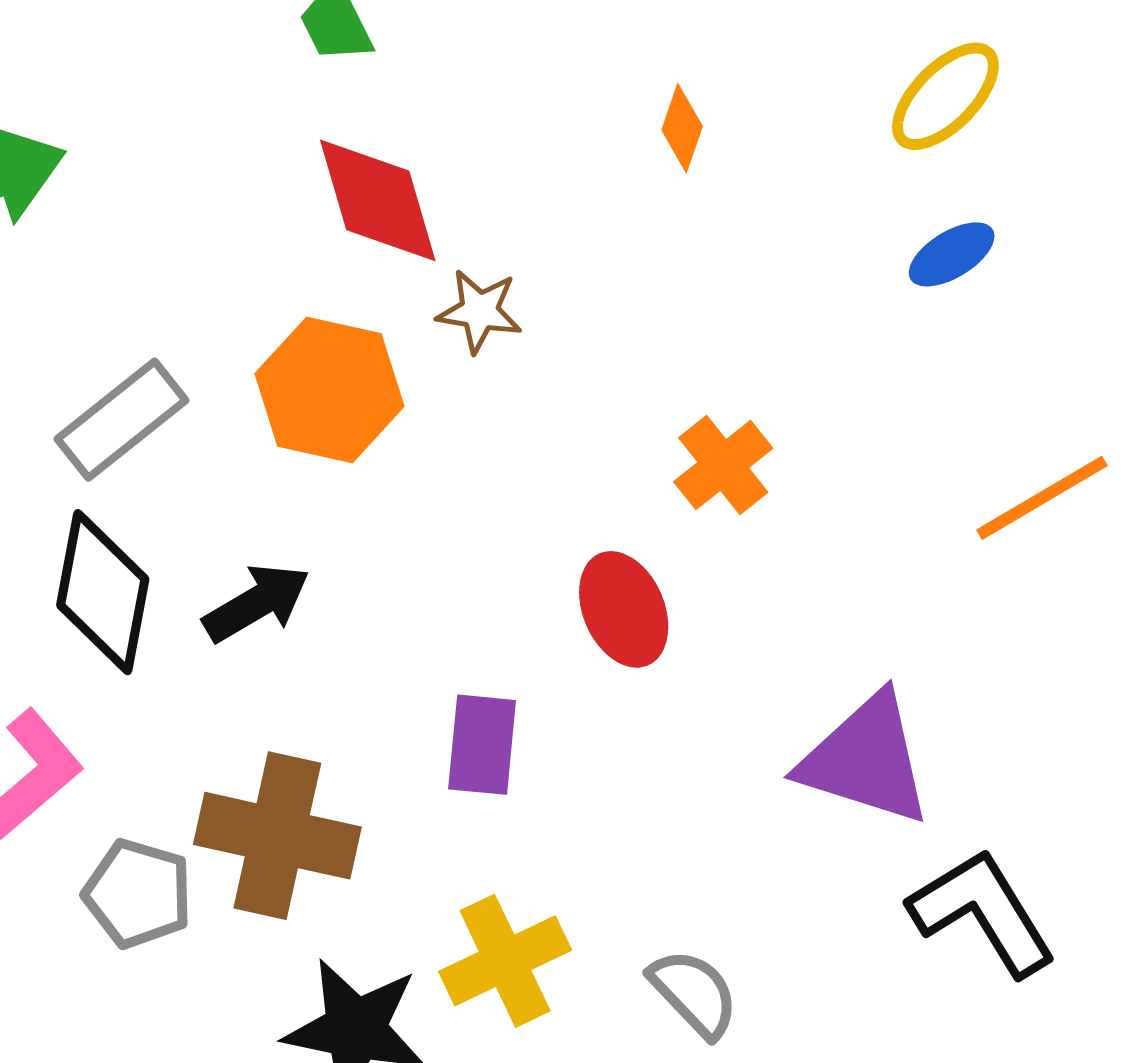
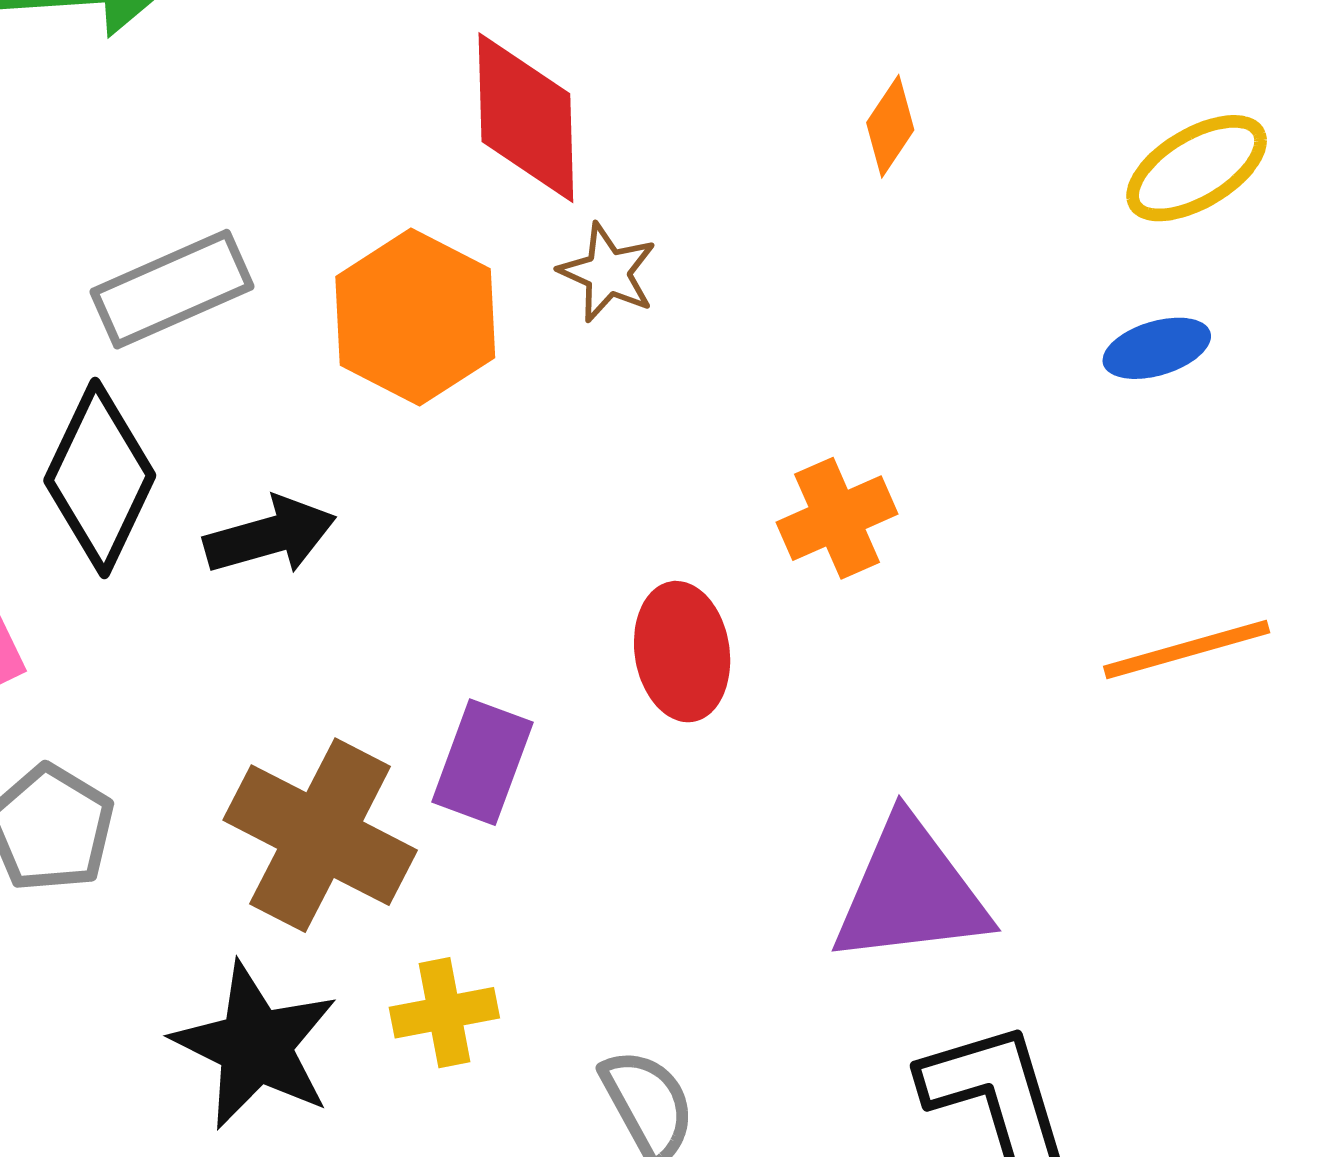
purple triangle: (866, 760) -> (911, 892), turned -39
brown cross: (277, 836) -> (320, 835), moved
yellow cross: (505, 961) -> (444, 1013), size x0.7

